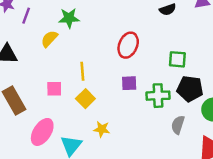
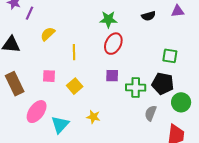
green star: (69, 18) -> (108, 19), moved
green square: (177, 59) -> (170, 56), moved
yellow line: (82, 71) -> (74, 52), moved
yellow star: (102, 129) -> (93, 117), moved

